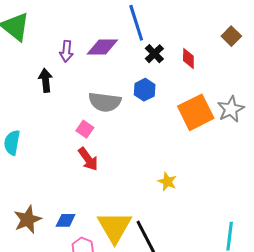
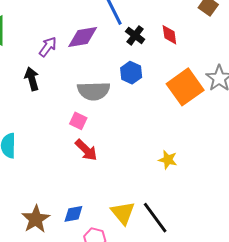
purple arrow: (66, 51) -> (48, 47), turned -140
yellow triangle: (115, 227) -> (123, 213), size x0.7

